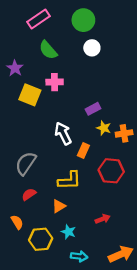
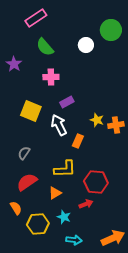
green circle: (83, 20) -> (111, 30), moved
yellow square: (30, 95) -> (31, 111), moved
purple rectangle: (93, 109) -> (67, 102), moved
gray semicircle: (26, 163) -> (24, 153), size x0.6
red hexagon: (111, 171) -> (96, 182), moved
red semicircle: (29, 194) -> (27, 182), size x1.5
red arrow: (103, 219) -> (86, 204), moved

